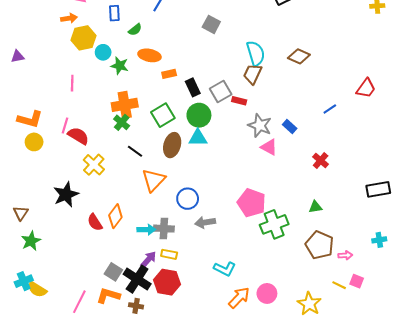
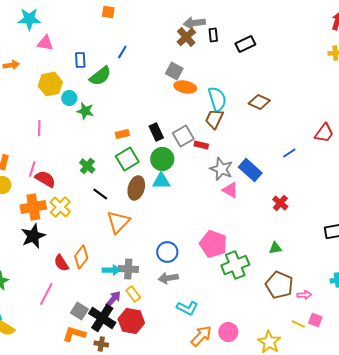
orange arrow: (69, 18) -> (11, 65), moved
green semicircle: (135, 30) -> (100, 76), size x1.6
orange ellipse: (149, 55) -> (185, 87), moved
orange rectangle: (169, 74) -> (122, 134), moved
orange cross: (125, 105) -> (33, 207), moved
blue rectangle: (290, 127) -> (250, 170), size x1.6
blue circle: (188, 199) -> (167, 252), moved
gray arrow: (205, 222) -> (168, 278), moved
yellow rectangle: (169, 254) -> (133, 294), turned 42
pink line: (79, 302) -> (46, 294), moved

